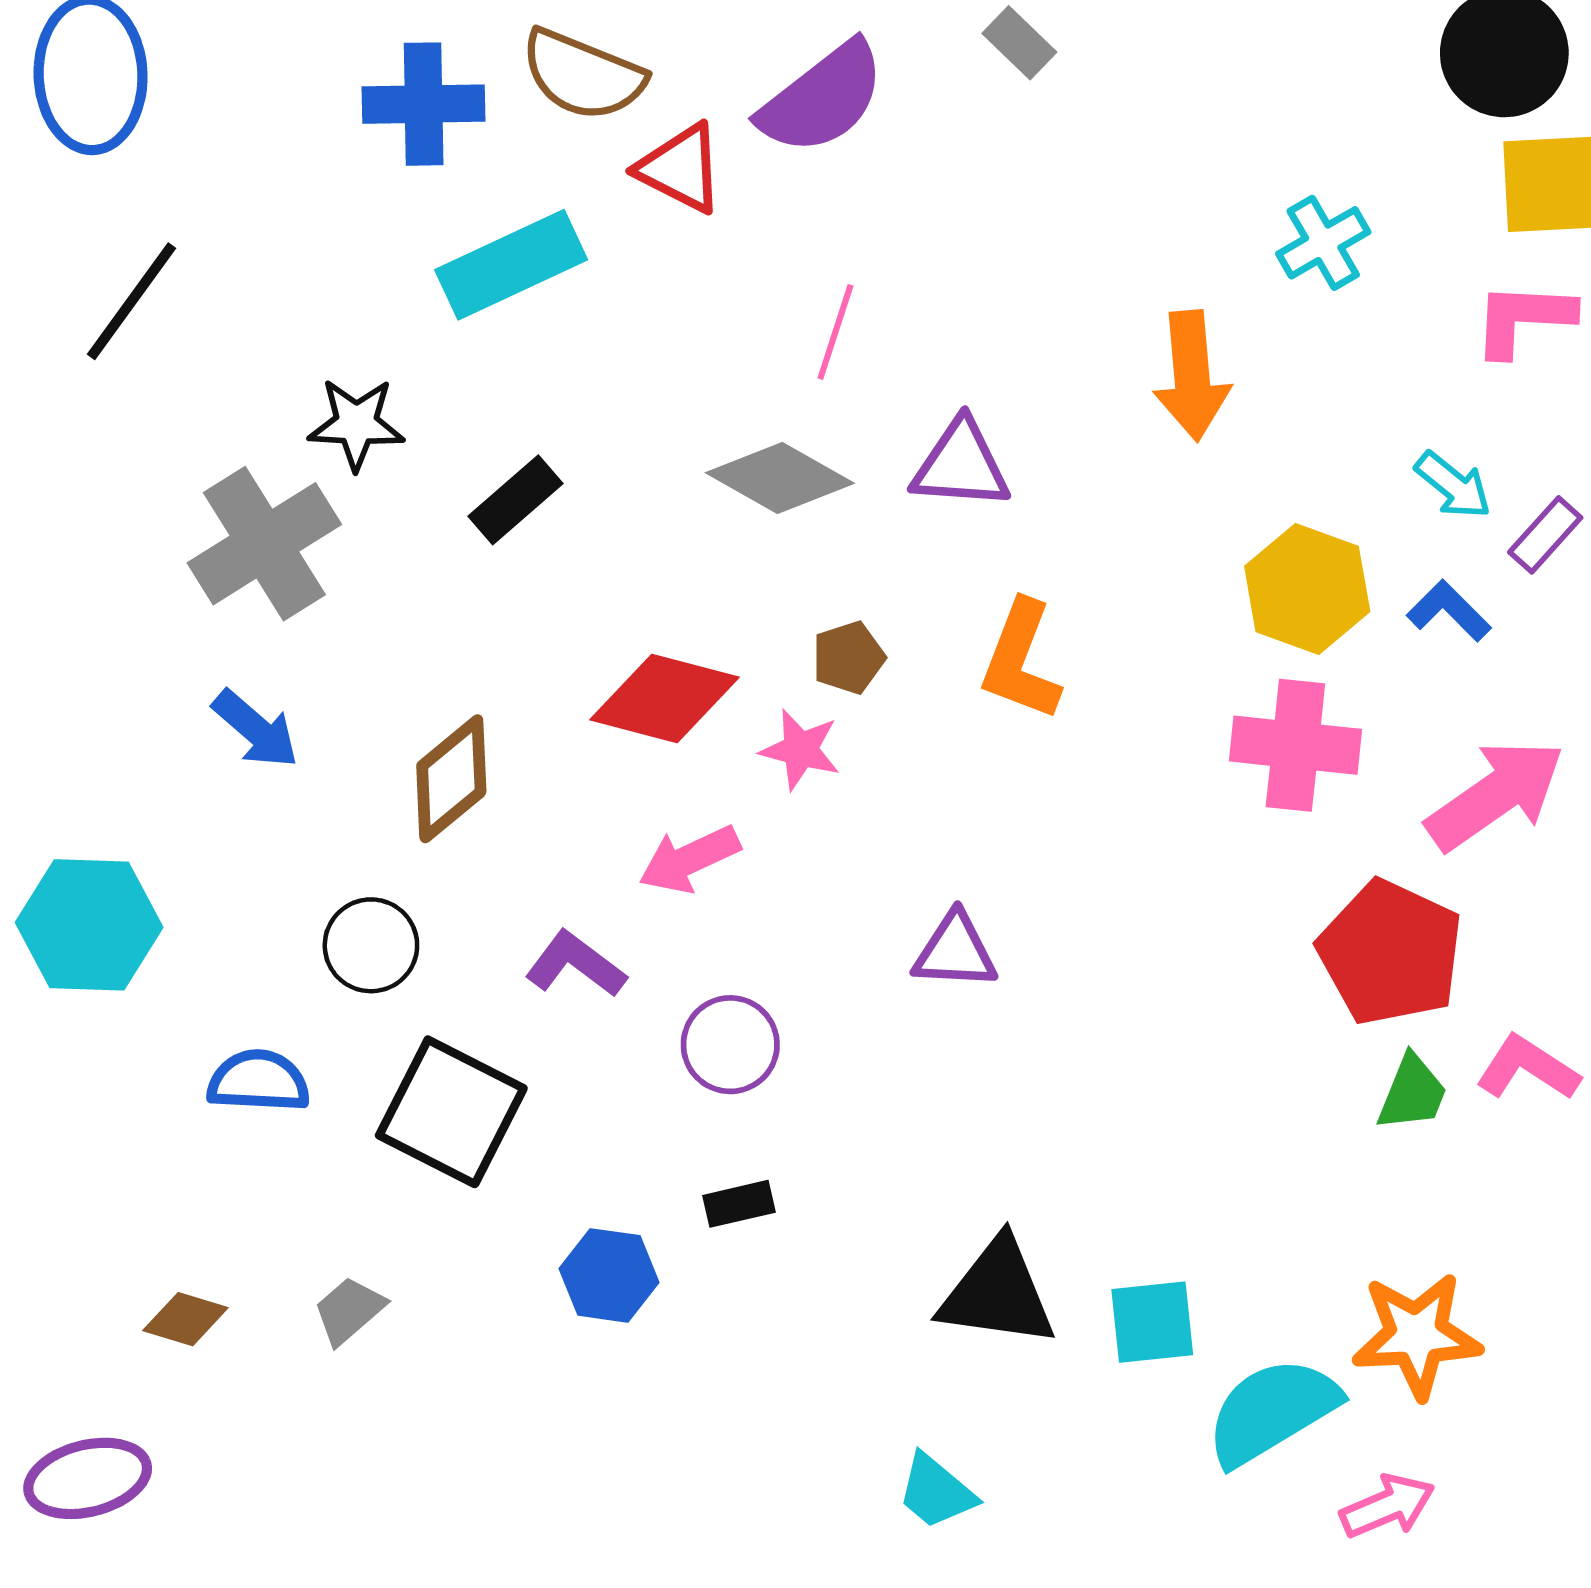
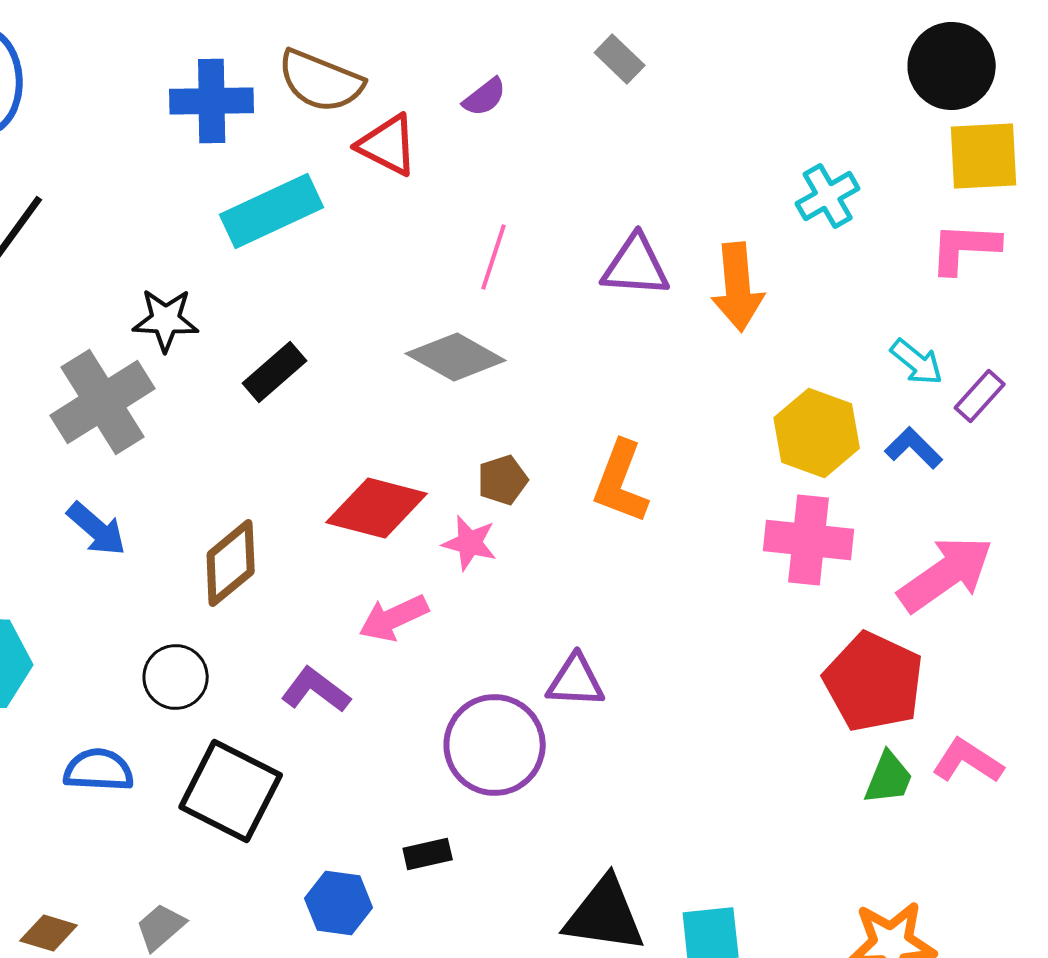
purple semicircle: (822, 98) -> (485, 97), size x0.5
purple triangle: (961, 465) -> (636, 266), moved
purple circle: (730, 1045) -> (495, 745), moved, size x1.5

